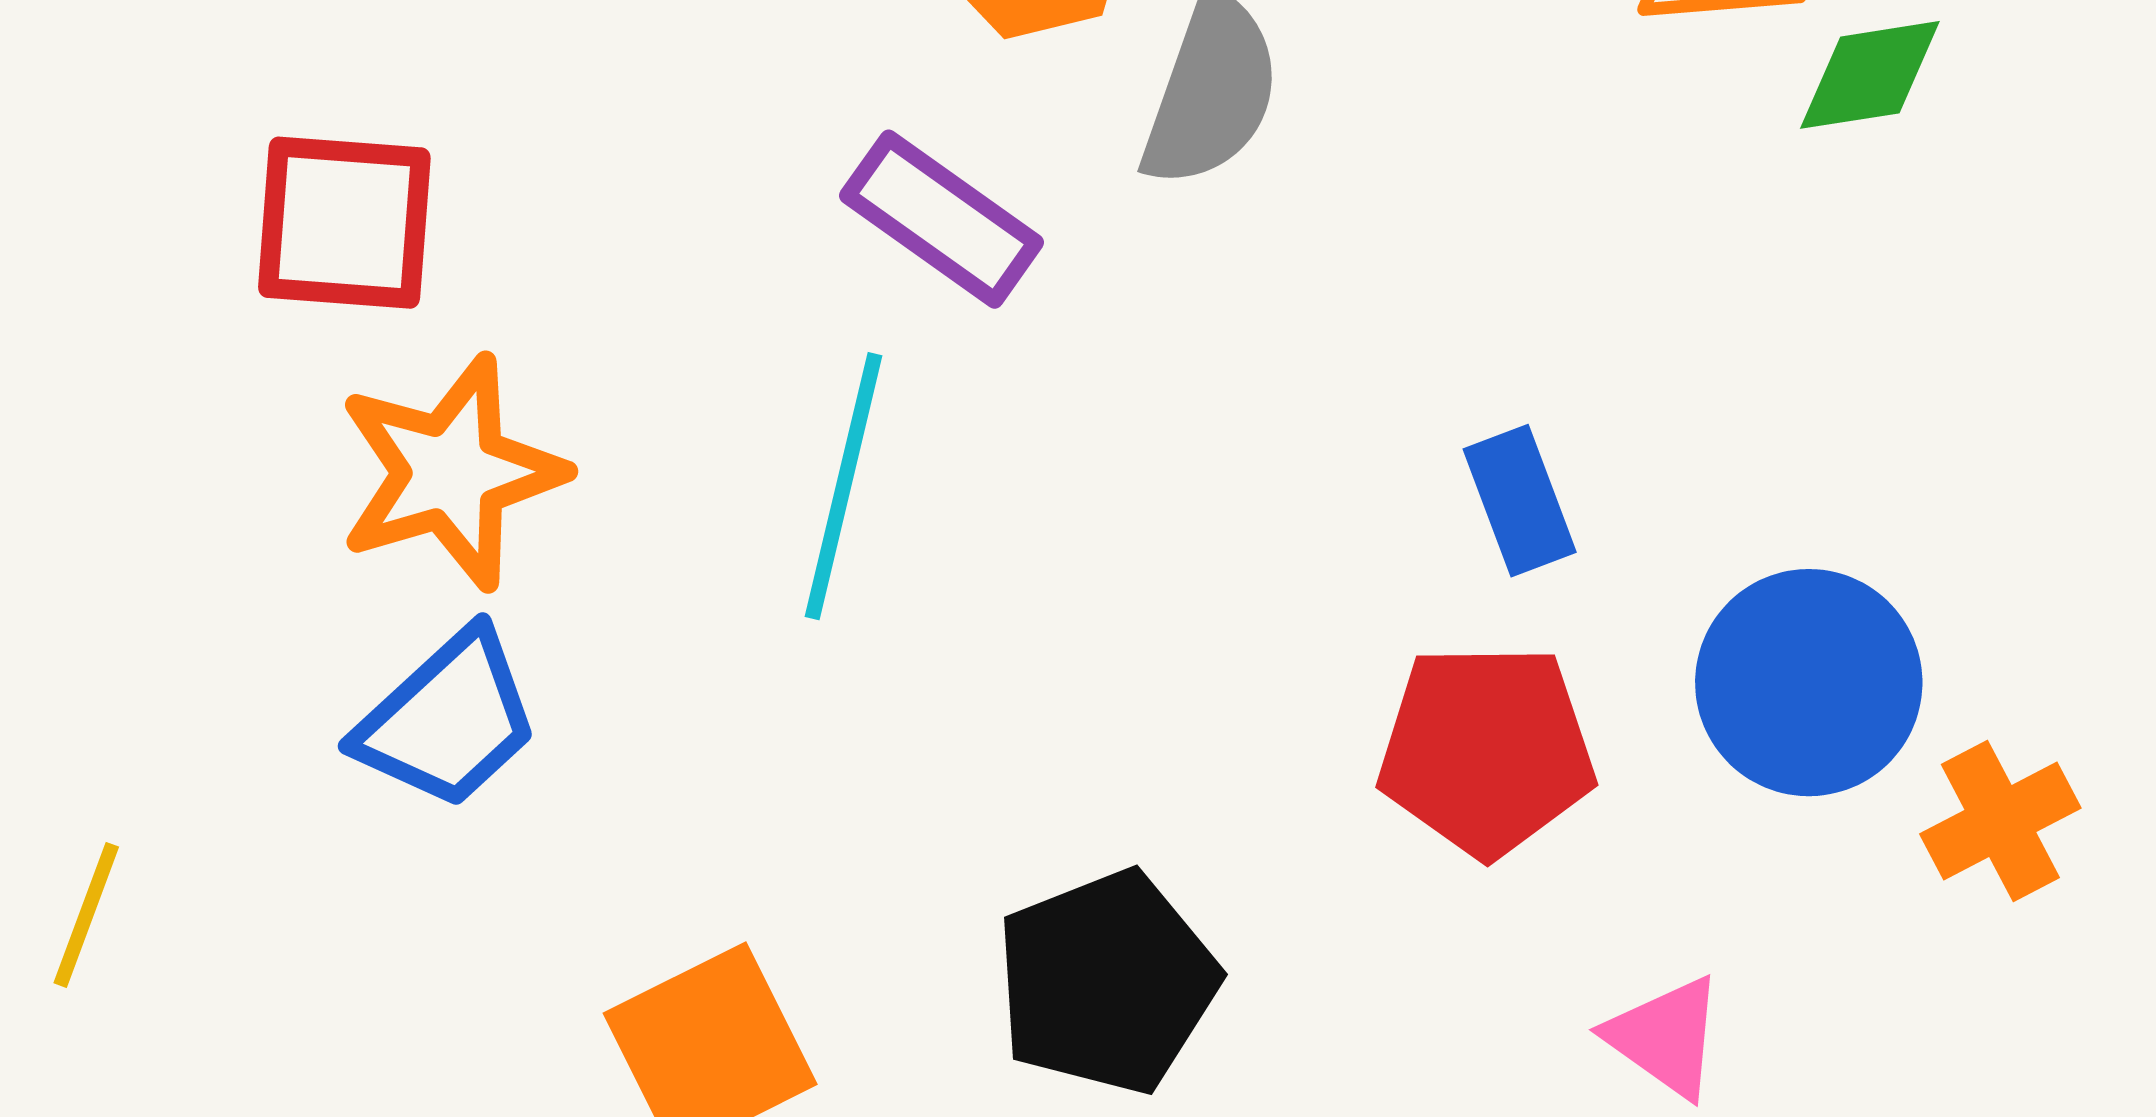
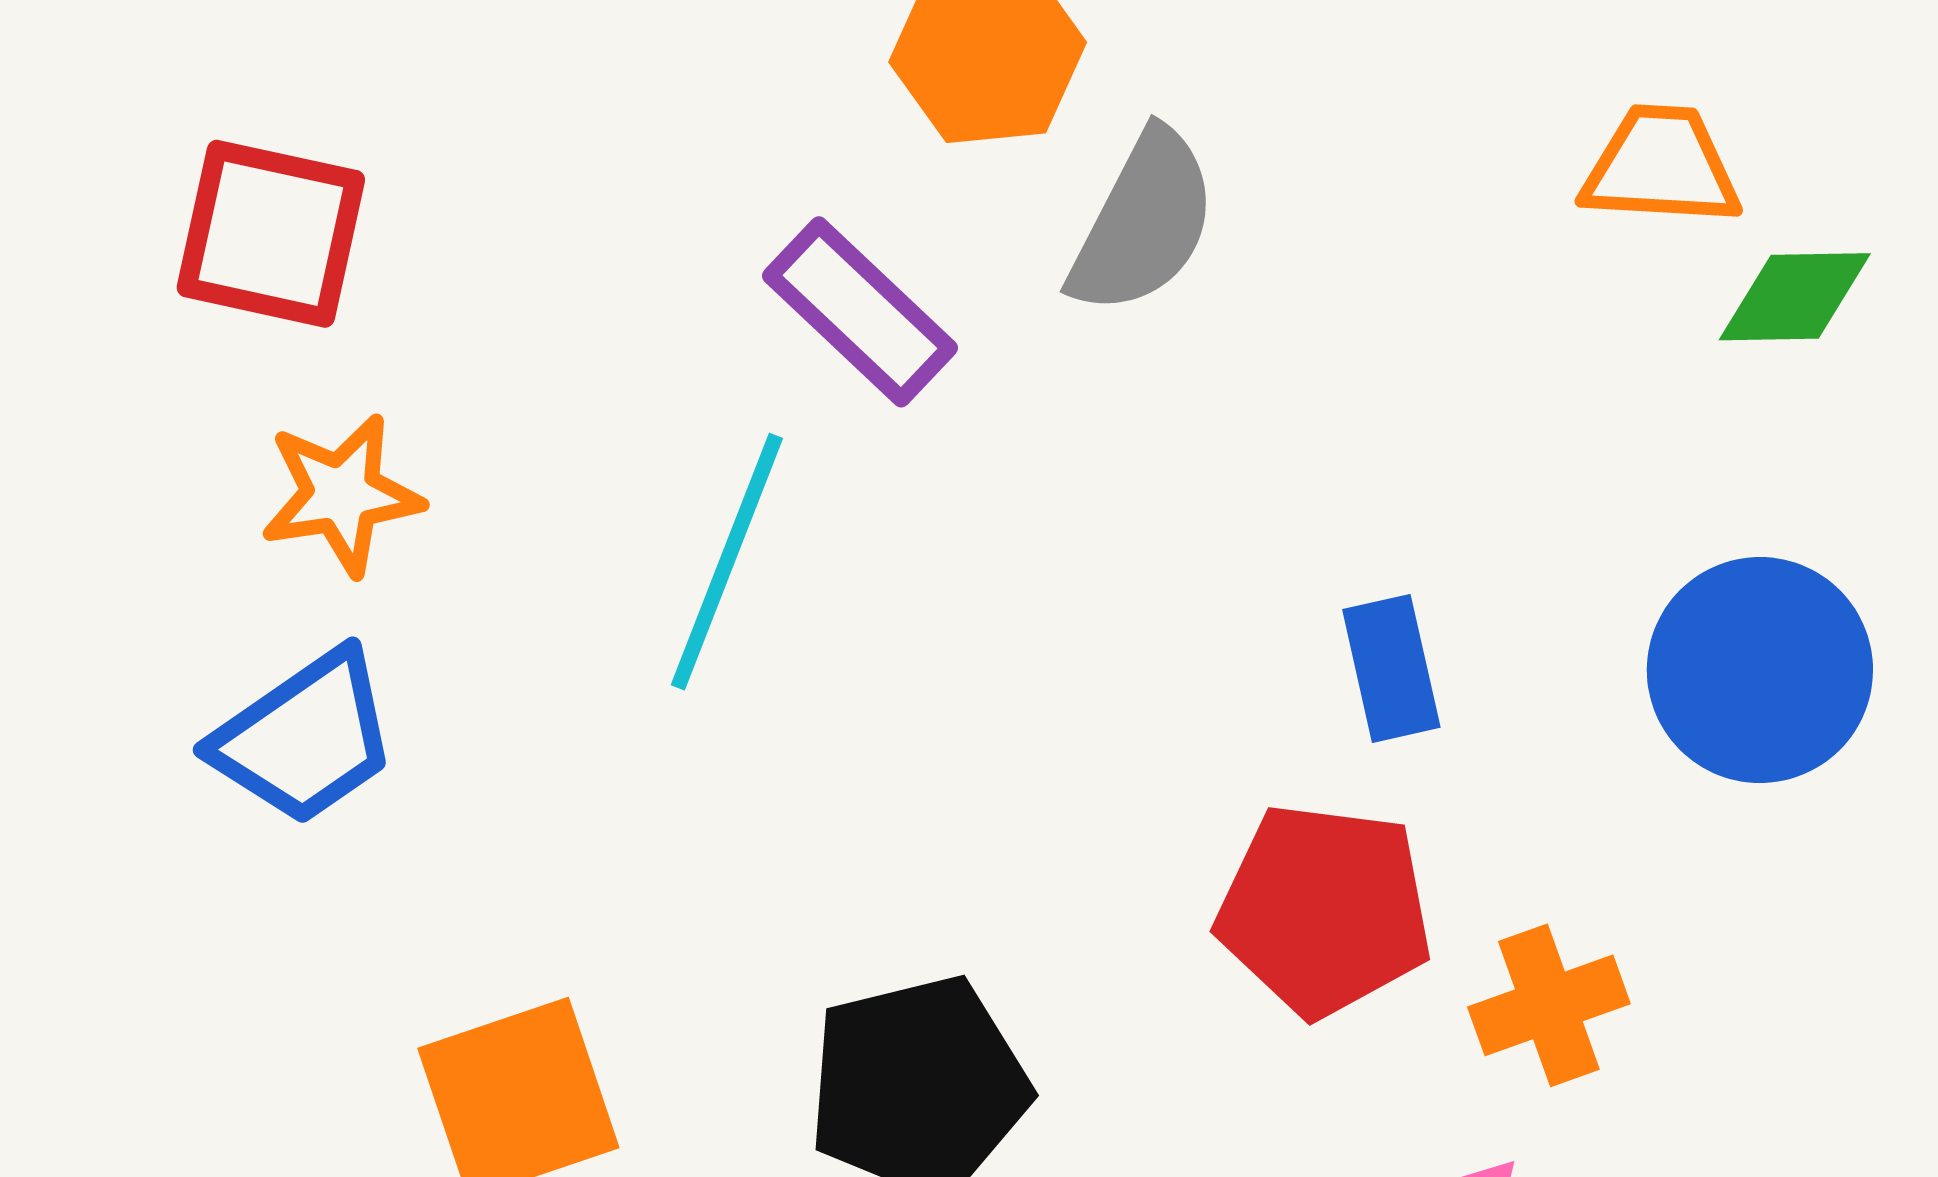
orange star: (451, 472) -> (342, 495), size x0.7
blue circle: (1809, 683) -> (1760, 670), moved
orange cross: (2000, 821) -> (1549, 1005), moved

